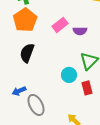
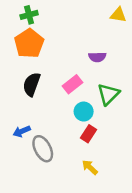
pink rectangle: (60, 25) -> (72, 84), moved
red rectangle: (87, 88) -> (89, 134), moved, turned 48

